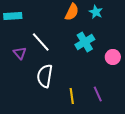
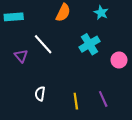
orange semicircle: (72, 12) -> (63, 13), moved
white semicircle: (45, 76) -> (40, 94), moved, size x0.6

